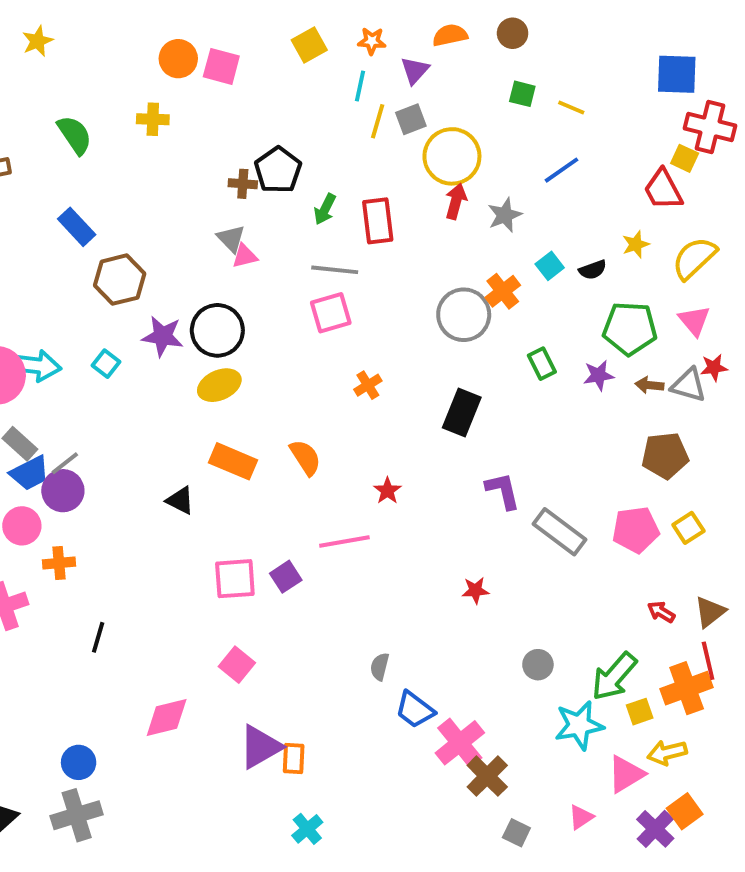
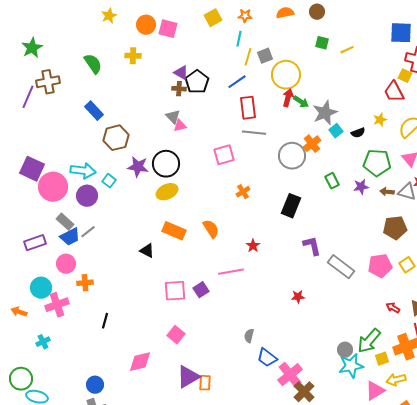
yellow star: (38, 41) -> (109, 16), moved
purple triangle: (415, 70) -> (181, 73), moved, turned -42
yellow line: (571, 108) -> (347, 50), turned -48
blue line: (561, 170) -> (237, 82), moved
green arrow: (325, 209) -> (301, 102), moved, turned -84
gray star: (505, 215) -> (325, 113), moved, size x1.4
gray line: (335, 270) -> (254, 133), moved
cyan arrow: (36, 366) -> (83, 171), moved
purple circle: (63, 491) -> (87, 196), moved
gray circle: (538, 665) -> (345, 350), moved

